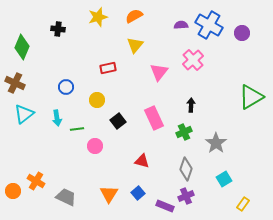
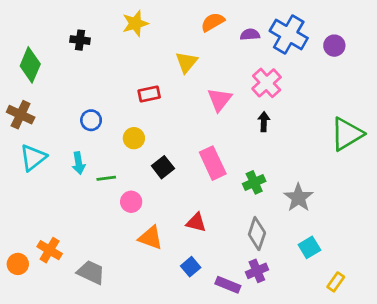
orange semicircle: (134, 16) -> (213, 22), moved
black arrow: (191, 105) -> (264, 122), moved
orange triangle: (109, 194) -> (150, 238), moved, turned -42

